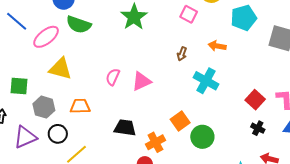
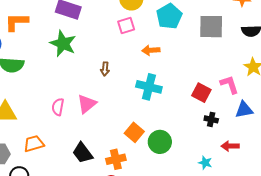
pink square: (189, 14) -> (126, 25), moved, turned -30
brown arrow: (182, 54) -> (105, 69), moved
black trapezoid: (125, 128) -> (83, 153), turned -120
orange cross: (155, 142) -> (116, 159), turned 30

